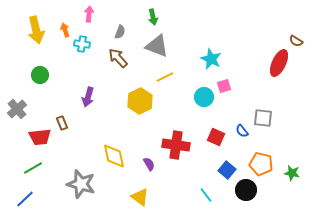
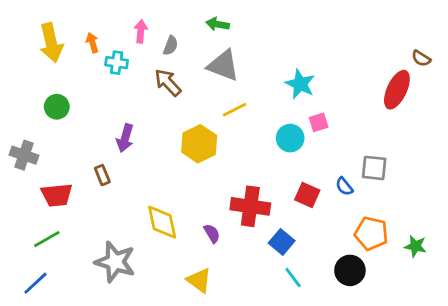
pink arrow: (89, 14) -> (141, 31), moved
green arrow: (153, 17) -> (218, 24), turned 112
gray cross: (17, 109) -> (24, 155), turned -30
brown rectangle: (62, 123) -> (102, 175), moved
blue square: (227, 170) -> (282, 242), moved

